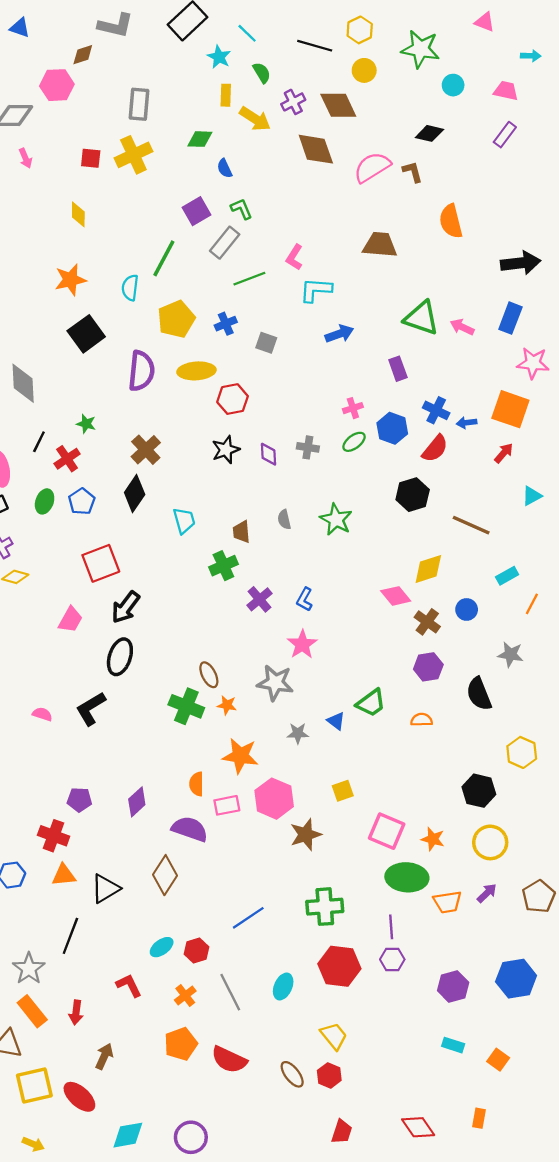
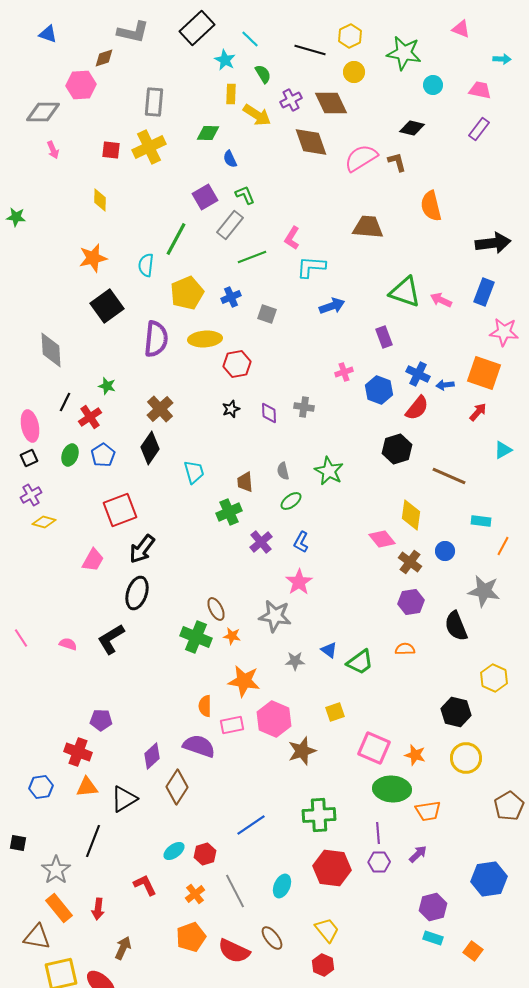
green ellipse: (354, 442) -> (291, 501), moved
black star: (226, 450) -> (231, 409), size x0.7
yellow diamond: (428, 569) -> (411, 515), turned -64
cyan rectangle: (507, 576) -> (481, 521), turned 36
gray star: (510, 655) -> (484, 591), size x1.4
green trapezoid: (371, 703) -> (360, 662), moved
purple diamond: (137, 802) -> (152, 756), moved
purple arrow: (487, 893) -> (418, 854), moved
purple hexagon: (453, 987) -> (433, 907), moved
brown ellipse: (292, 1074) -> (272, 938), moved

